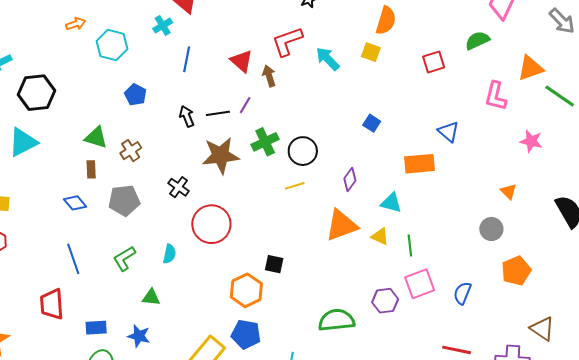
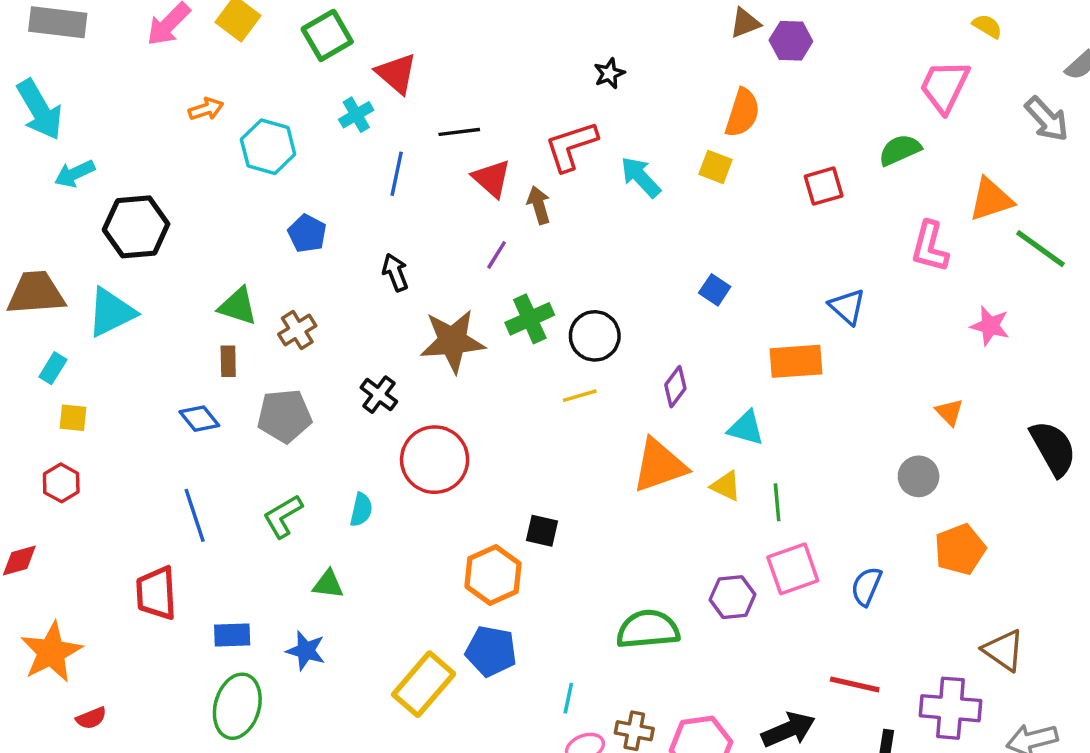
black line: (218, 113) -> (459, 132), moved

